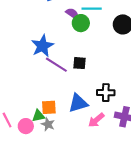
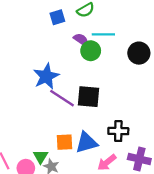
black square: (80, 63) -> (89, 97), size x1.5
orange square: (49, 107) -> (65, 142), moved
green triangle: (38, 116) -> (40, 157), turned -48

